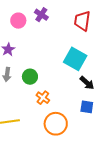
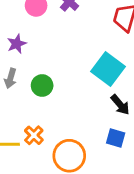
orange cross: (43, 98) -> (34, 135), moved

